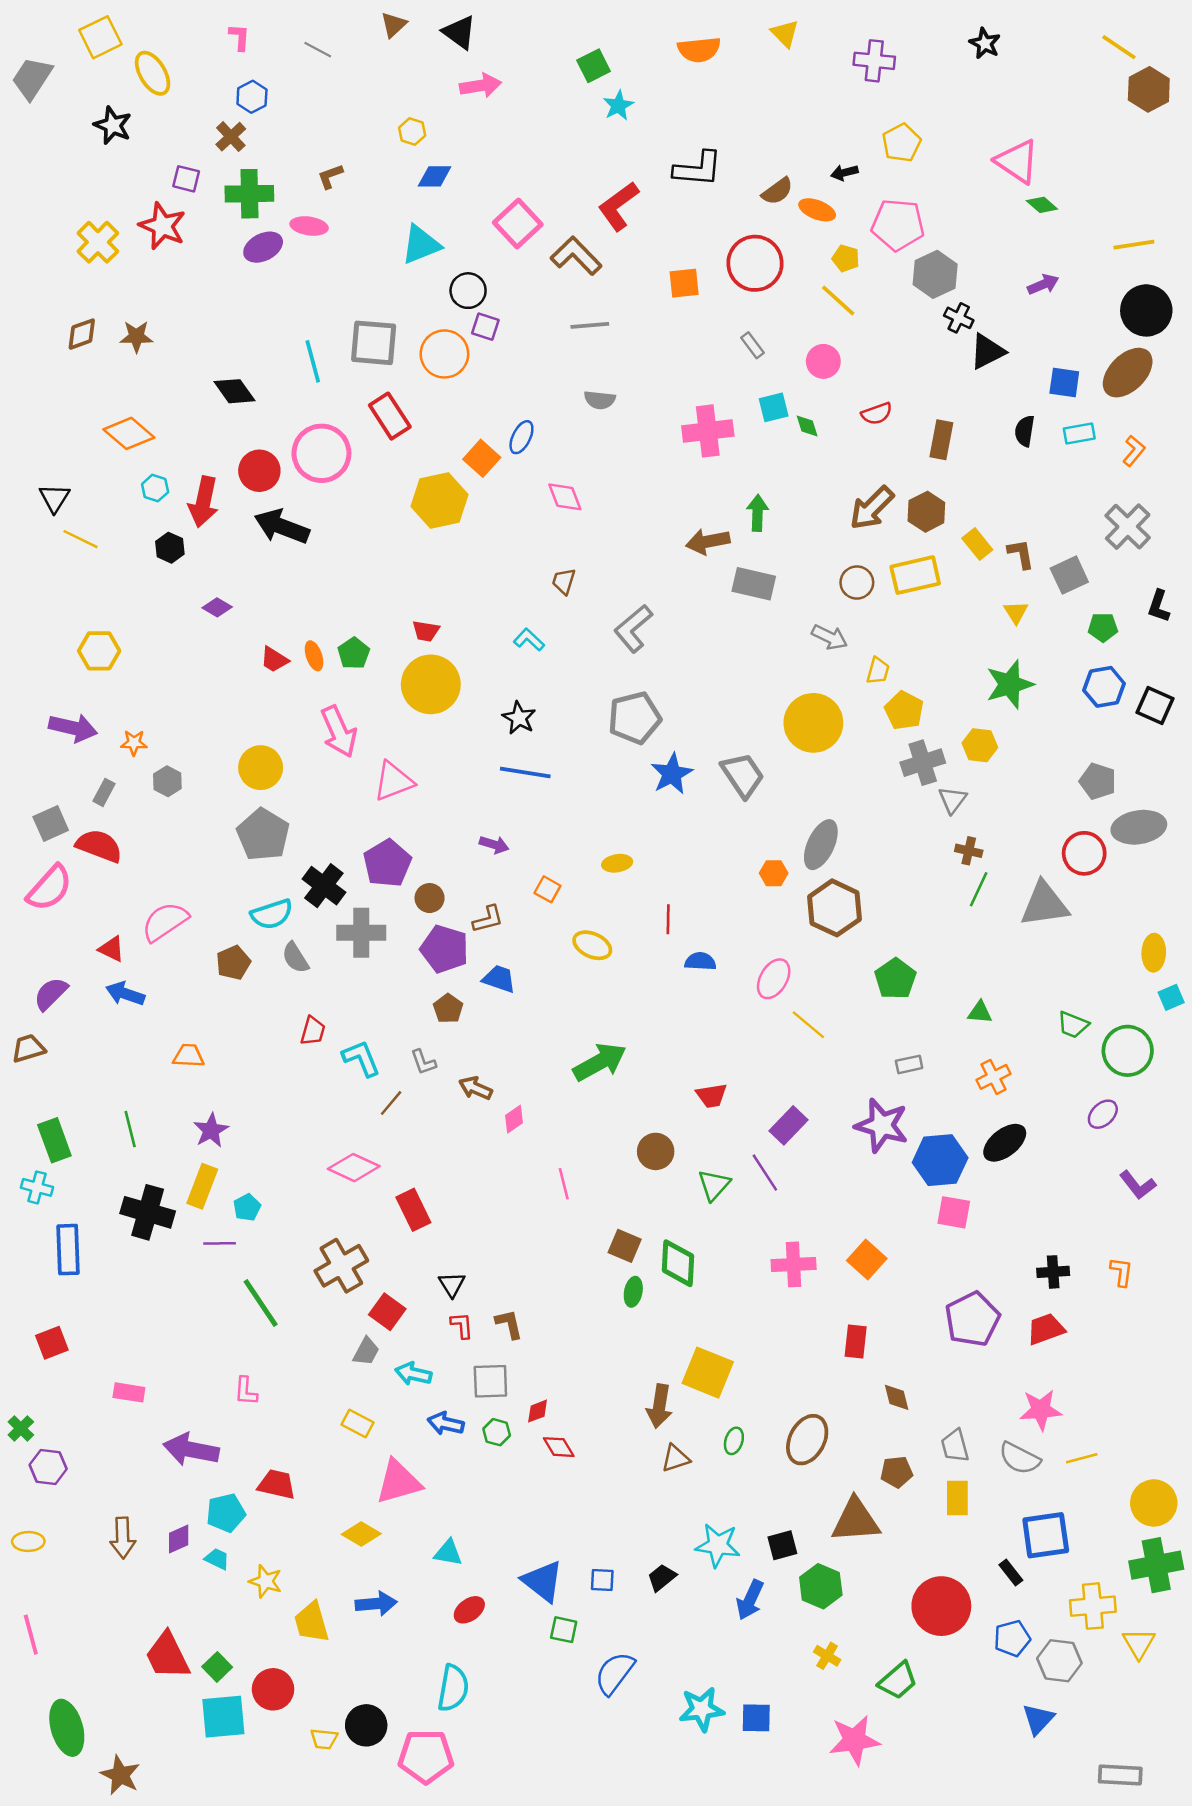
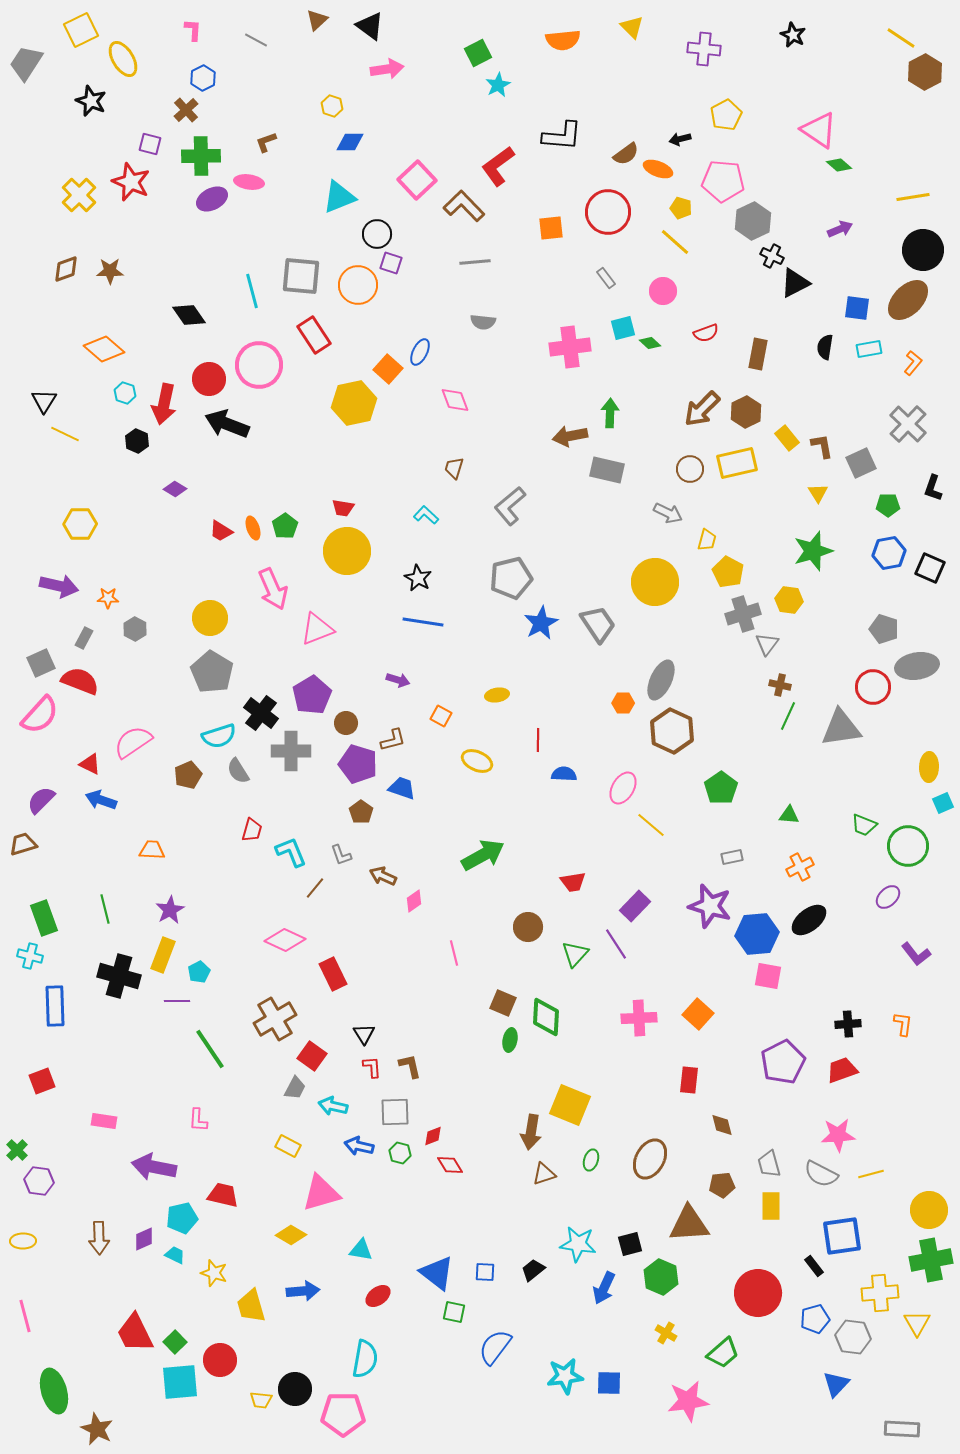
green diamond: (807, 426) -> (650, 343), turned -30

